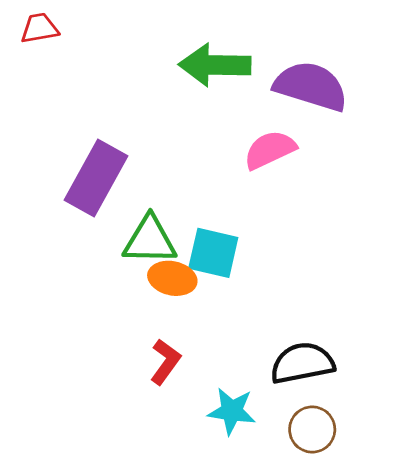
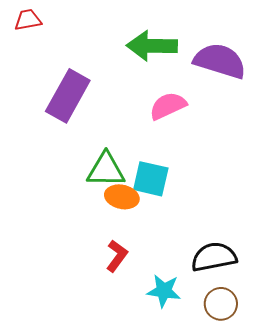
pink semicircle: (270, 150) -> (168, 106), moved
purple rectangle: (96, 178) -> (68, 96), moved

